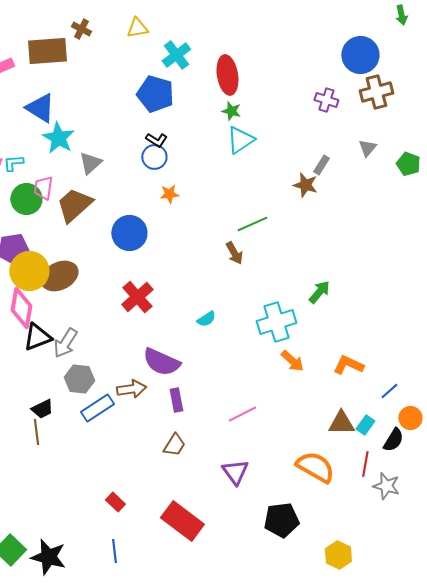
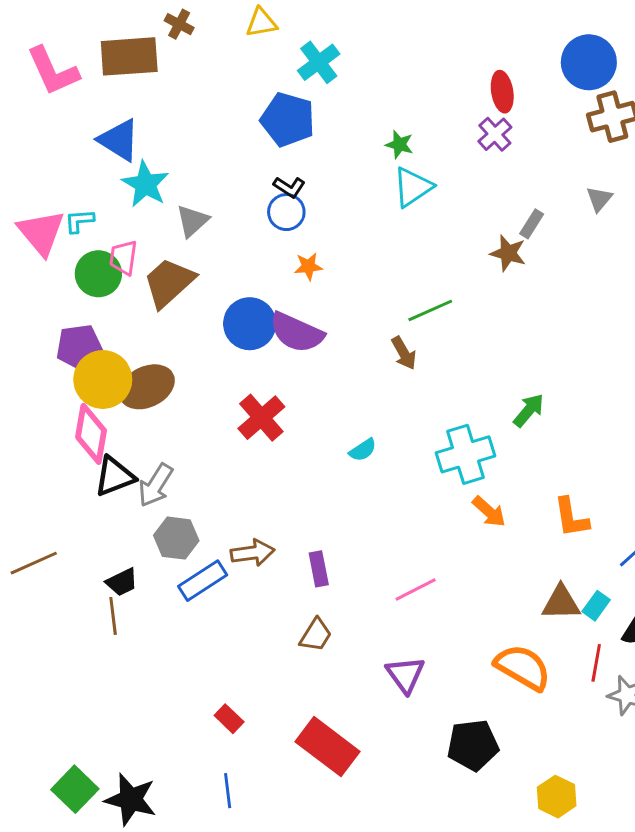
red ellipse: (227, 75) -> (502, 92), moved, size x0.7
purple cross: (326, 100) -> (495, 134), moved, turned 30
purple semicircle: (161, 362) -> (297, 332), moved
orange L-shape: (348, 365) -> (571, 518), turned -124

